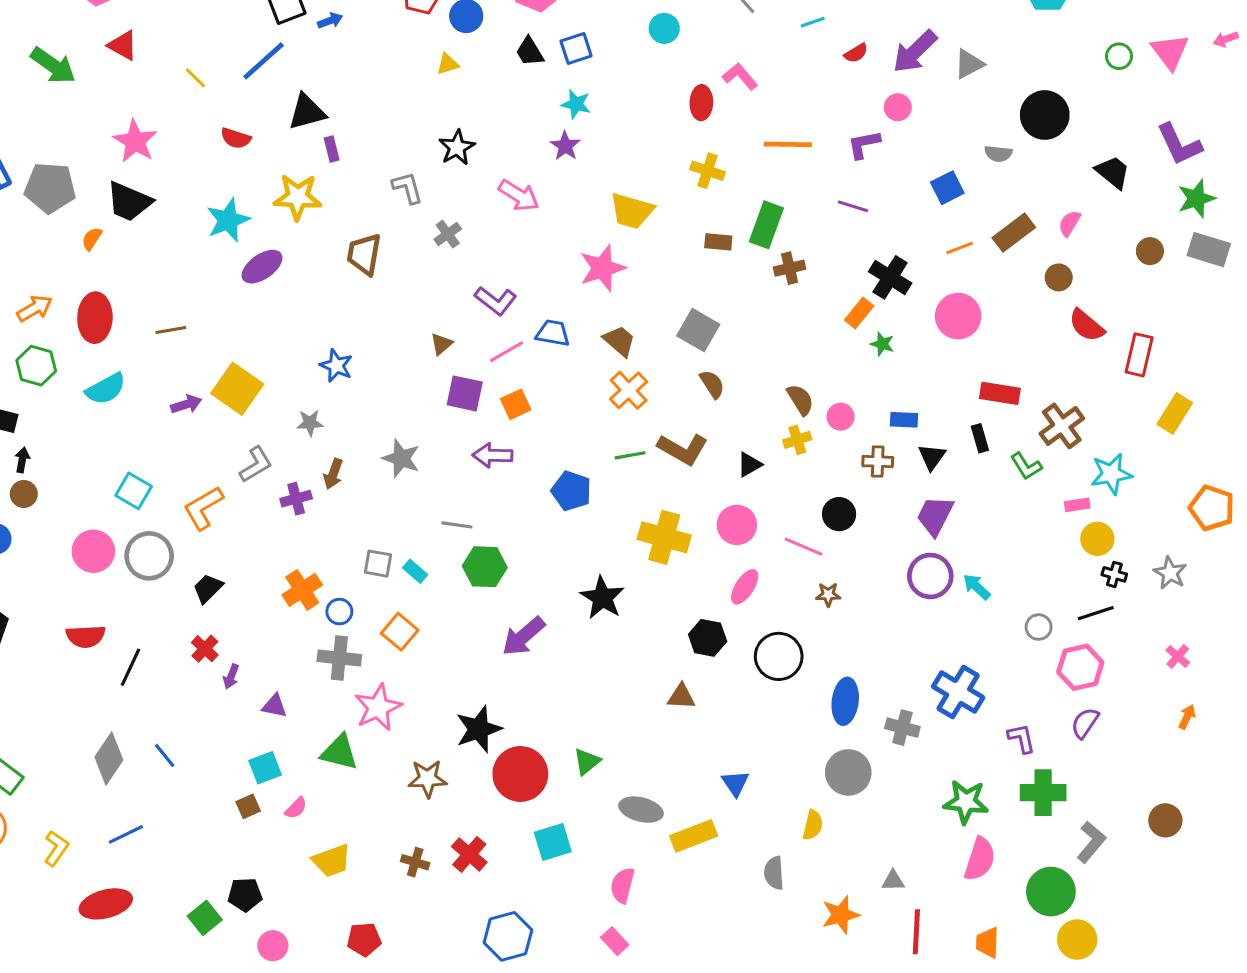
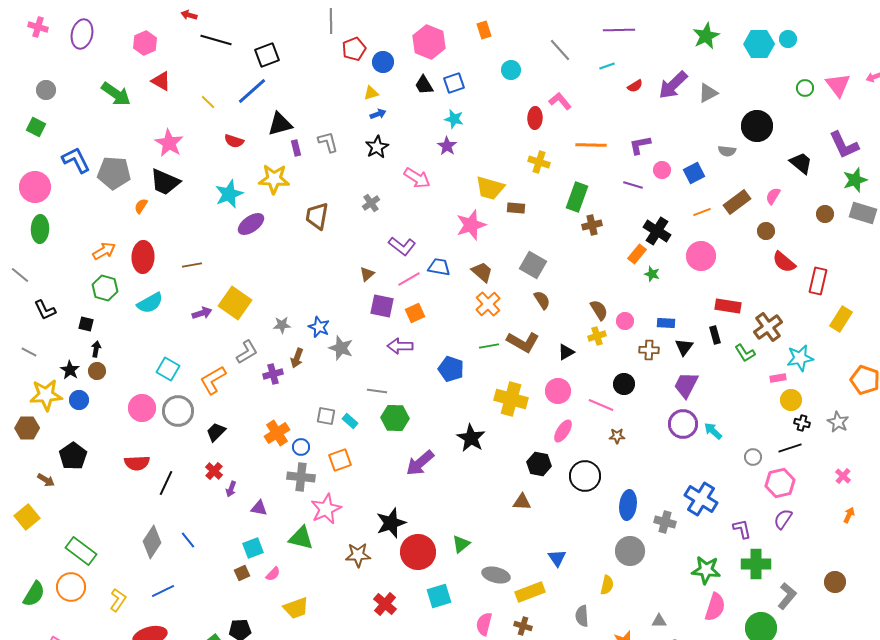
blue arrow: (330, 21) -> (378, 114), moved
pink circle: (898, 107) -> (662, 170), moved
gray L-shape: (407, 188) -> (328, 142), moved
brown rectangle: (718, 242) -> (516, 208), moved
blue star: (336, 366) -> (319, 327), moved
orange square: (400, 632) -> (340, 460), turned 30
brown cross: (415, 862) -> (523, 626), moved

